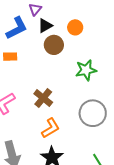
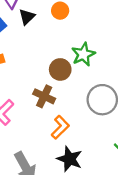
brown circle: (54, 45) -> (60, 69), moved

